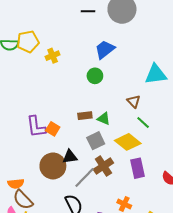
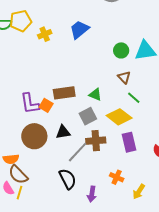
blue trapezoid: (105, 49) -> (79, 30), moved
green circle: (95, 76) -> (121, 50), moved
brown rectangle: (85, 116) -> (64, 93), moved, size x1.5
brown circle: (53, 166) -> (34, 136), moved
brown cross: (103, 166) -> (96, 141), turned 30

